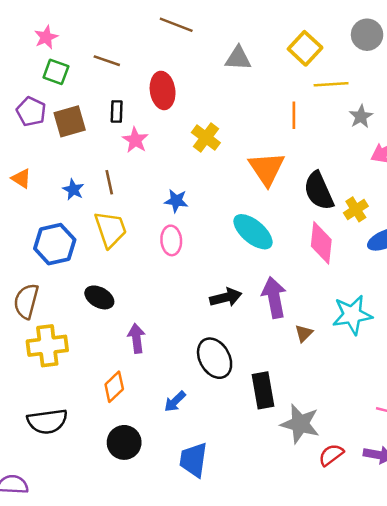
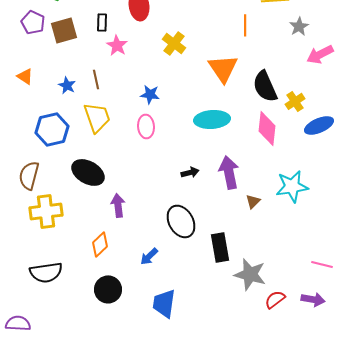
cyan ellipse: (253, 232) -> (212, 119), turned -44
black ellipse: (99, 297) -> (88, 172), size x1.4
black arrow: (226, 297) -> (190, 172), size x0.7

